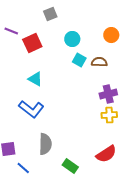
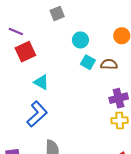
red square: (32, 43) -> (25, 52), moved
blue L-shape: (31, 109) -> (37, 114), turned -80

